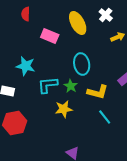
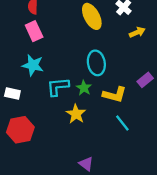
pink rectangle: (50, 36) -> (34, 31), moved, turned 42
yellow star: (64, 109) -> (76, 114), turned -30

